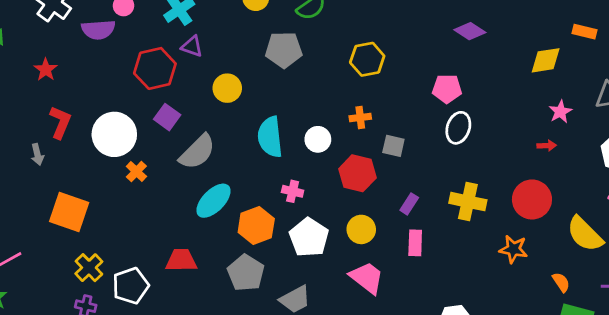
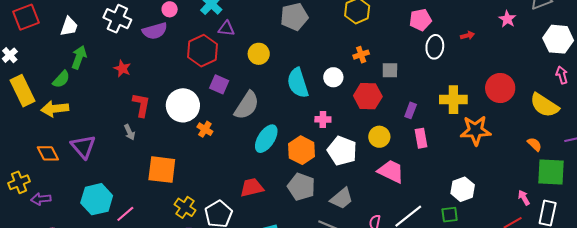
red arrow: (547, 146) -> (467, 36), moved
orange star: (513, 249) -> (476, 130), moved, size x1.4

